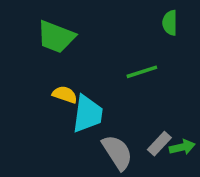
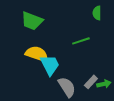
yellow semicircle: (65, 95) -> (37, 54), size x1.6
cyan trapezoid: (88, 114) -> (50, 65), turned -35

